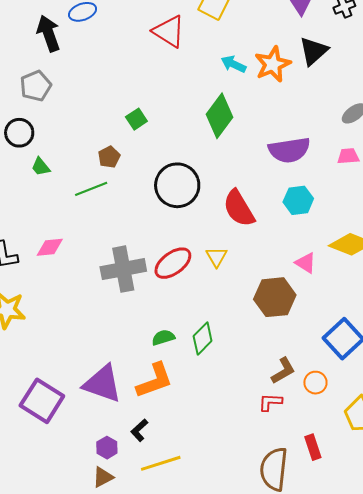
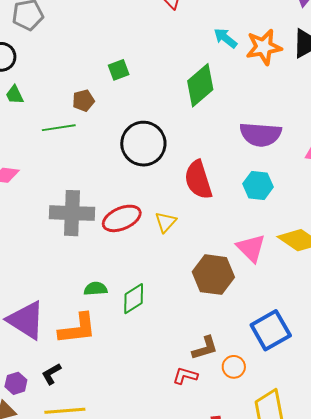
pink triangle: (306, 263) -> (251, 248), size x1.4

